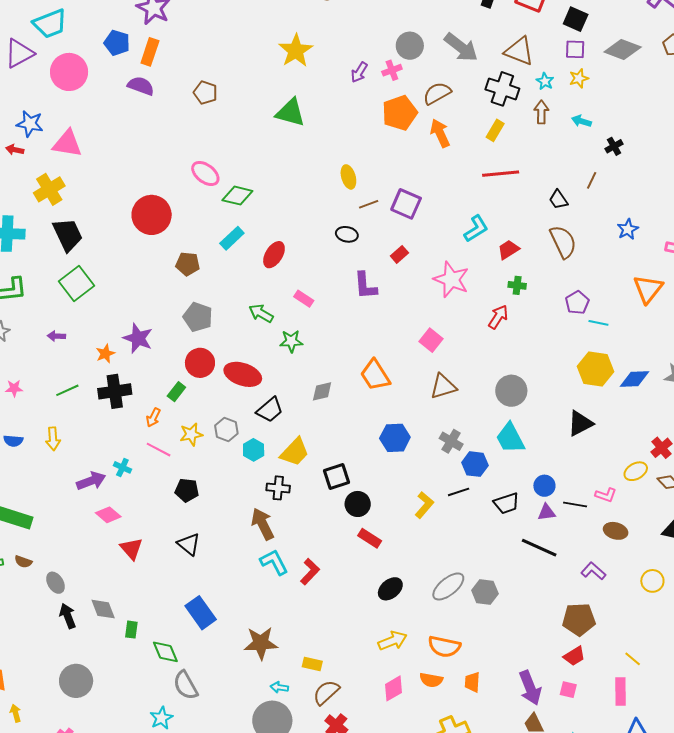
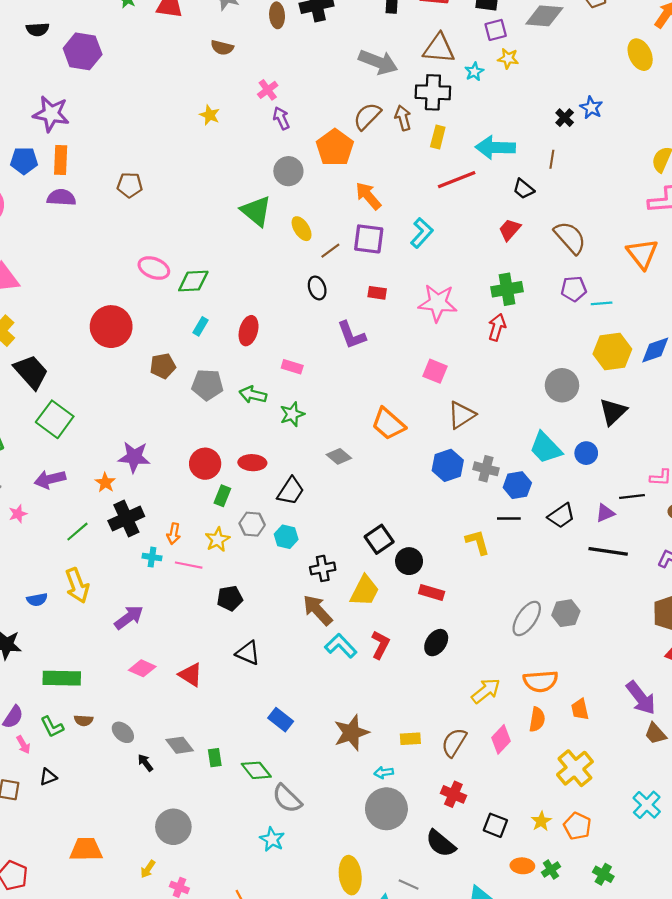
gray circle: (410, 46) -> (288, 171), moved
yellow star: (296, 51) -> (210, 115), size x0.6
pink cross: (392, 70) -> (268, 90), moved
purple arrow: (359, 72) -> (281, 118), turned 140
yellow star: (579, 78) -> (508, 58), turned -30
cyan star: (545, 81) -> (474, 72), turned 30
brown arrow: (541, 112) -> (403, 118), moved
green triangle: (290, 113) -> (256, 211), moved, turned 40
cyan arrow: (581, 121) -> (495, 147), moved, size x1.8
orange arrow: (440, 133) -> (368, 196), moved
cyan L-shape: (476, 229) -> (422, 233), moved
blue star: (628, 229) -> (591, 108), moved
black ellipse: (347, 234) -> (317, 288), turned 75
cyan rectangle: (232, 238) -> (201, 326), size x0.7
brown semicircle: (563, 242) -> (570, 238), moved
red trapezoid: (508, 250) -> (510, 230), moved
red rectangle: (399, 254) -> (377, 293), turned 66
green cross: (517, 285) -> (507, 289), size x1.6
purple pentagon: (577, 303) -> (574, 289), turned -30
gray pentagon: (198, 317) -> (207, 385), moved
purple arrow: (56, 336) -> (50, 479), size x1.6
red ellipse: (243, 374) -> (252, 463), size x0.7
pink star: (14, 388) -> (18, 514), moved
gray diamond: (322, 391) -> (339, 456), turned 70
gray circle: (511, 391) -> (562, 385), moved
green rectangle: (176, 392) -> (222, 496), moved
blue hexagon: (395, 438) -> (448, 465), moved
yellow arrow: (53, 439) -> (77, 585), size x1.4
yellow trapezoid: (295, 452) -> (365, 591), moved
cyan cross: (122, 467) -> (152, 557), moved
blue circle: (544, 486) -> (586, 453), moved
black line: (459, 492) -> (509, 519), turned 35
yellow L-shape: (424, 505) -> (478, 542), turned -40
pink diamond: (108, 515) -> (142, 668), moved
black ellipse: (390, 589) -> (436, 643), moved
blue rectangle: (201, 613) -> (281, 720), size x0.7
black arrow: (68, 616) -> (145, 763), size x0.7
orange semicircle: (431, 680) -> (537, 719), turned -75
brown semicircle: (326, 692) -> (454, 743), moved
yellow arrow: (16, 713) -> (148, 869), moved, turned -114

